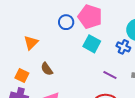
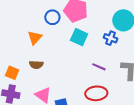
orange triangle: (31, 43) -> (35, 38), moved
brown semicircle: (47, 69) -> (36, 65), turned -48

